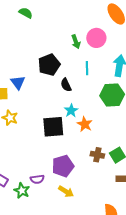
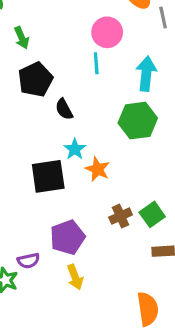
green arrow: (76, 42) -> (22, 38), moved
cyan line: (87, 68) -> (96, 63), moved
brown cross: (97, 155) -> (121, 216), turned -32
yellow arrow: (66, 192) -> (75, 277), turned 42

